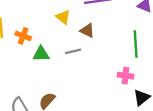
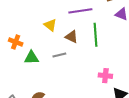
green line: (136, 44) -> (95, 35), moved

